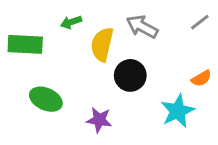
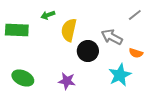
gray arrow: (142, 27) -> (112, 37), moved
orange semicircle: (201, 78) -> (136, 53), turned 48
green ellipse: (46, 99) -> (23, 78), moved

